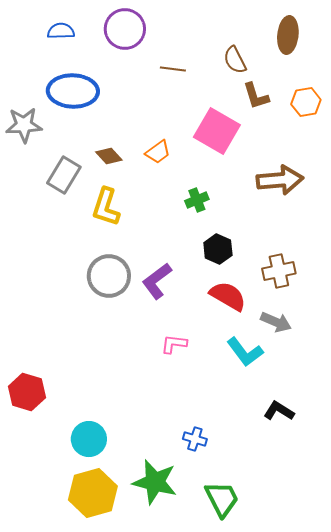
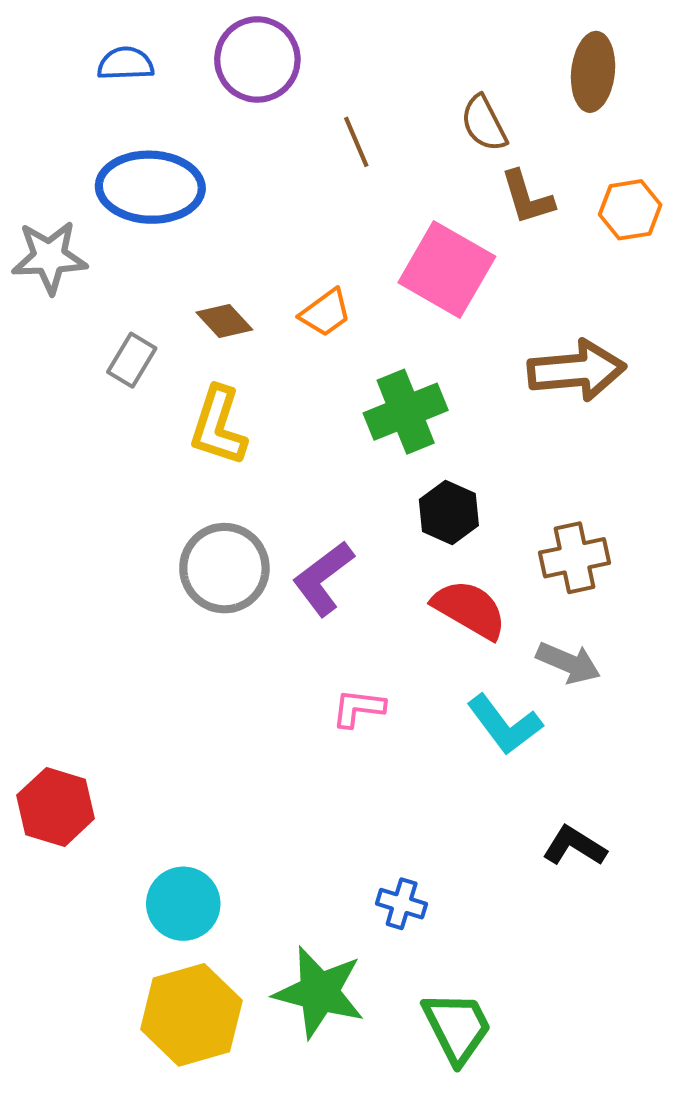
brown line: (173, 69) -> (356, 142), turned 60
gray rectangle: (64, 175) -> (132, 360), size x0.7
green cross: (197, 200) -> (406, 412), size x1.6

